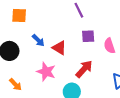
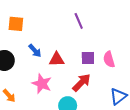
purple square: (88, 36) -> (88, 58), moved
red triangle: (59, 48) -> (57, 59), turned -35

